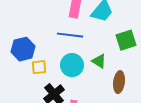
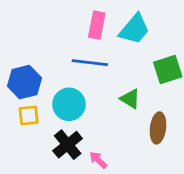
cyan circle: (72, 65) -> (69, 104), moved
yellow square: (39, 67) -> (29, 115), moved

